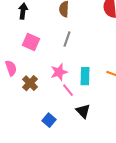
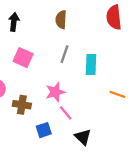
cyan rectangle: (85, 76) -> (91, 64), moved
brown cross: (30, 83) -> (22, 105), turned -35
blue square: (49, 120) -> (44, 130), moved, turned 32

